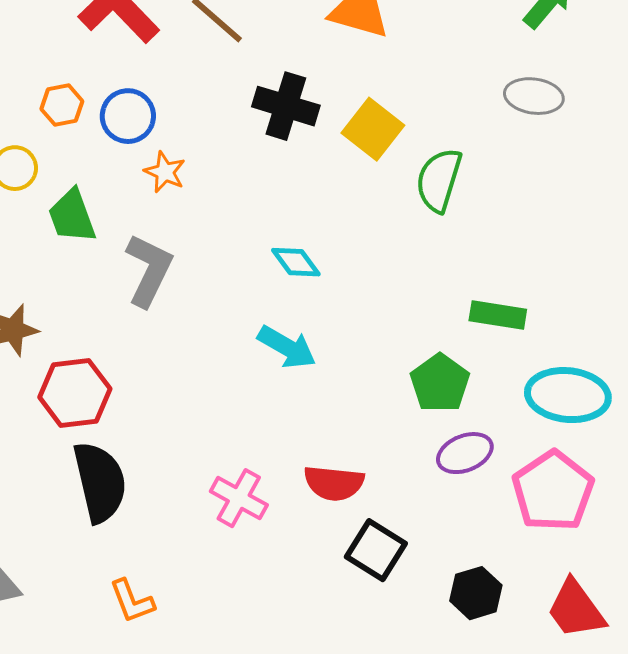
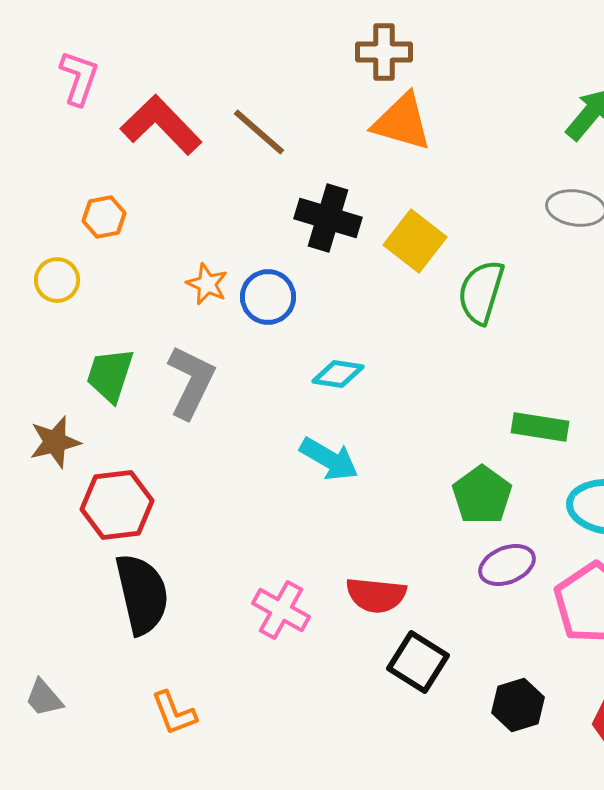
blue circle: (128, 116) -> (268, 297), moved
green trapezoid: (72, 216) -> (110, 375), moved, turned 38
cyan diamond: (296, 262) -> (338, 374), turned -45

